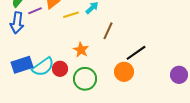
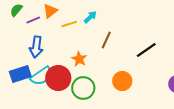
blue arrow: (17, 23) -> (36, 47), moved
black line: (136, 53) -> (146, 50), moved
red circle: (60, 69) -> (58, 78), size x1.6

